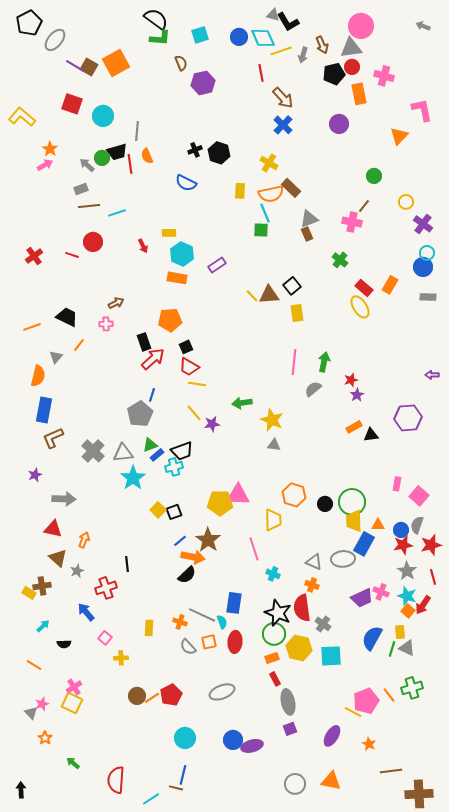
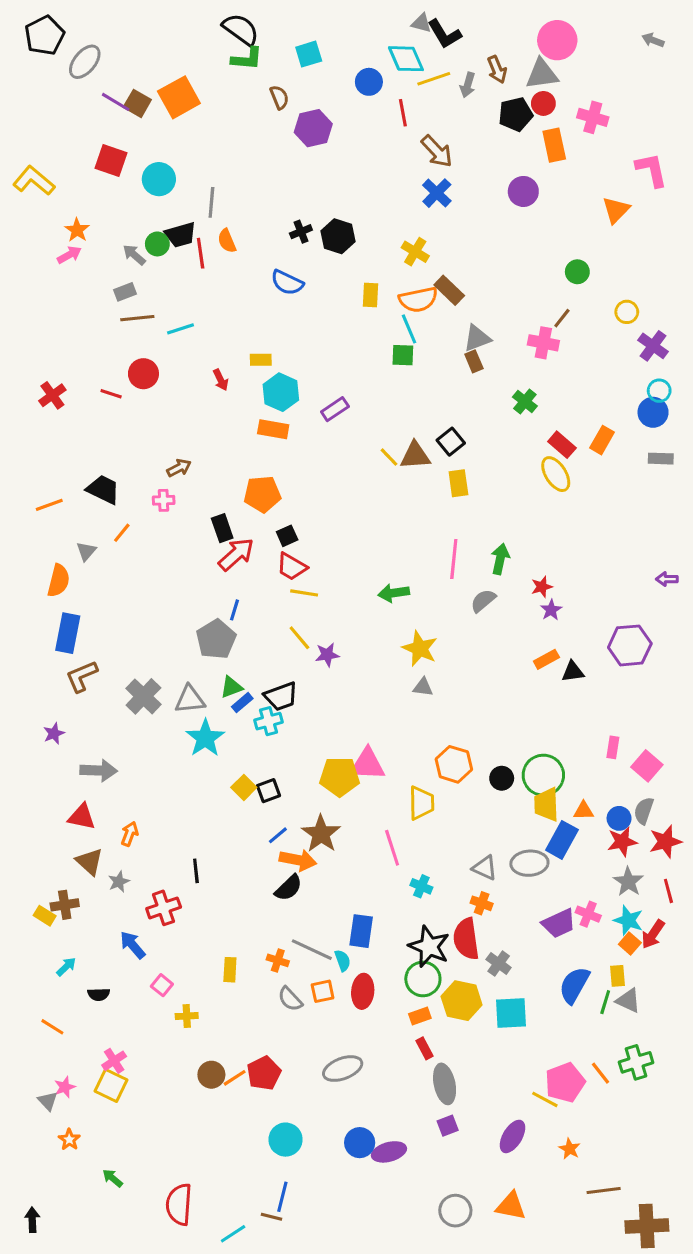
blue circle: (239, 37) -> (369, 82), moved
green arrow: (242, 403) -> (394, 593), moved

